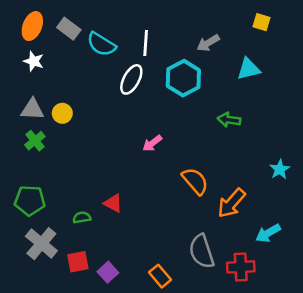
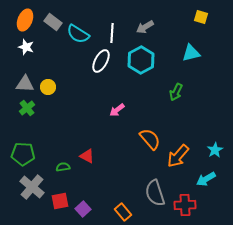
gray arrow: (208, 43) -> (145, 27), moved
green arrow: (229, 120) -> (176, 92), turned -72
cyan star: (280, 169) -> (215, 150), moved

